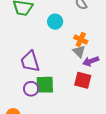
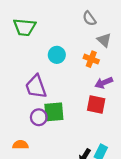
cyan circle: (55, 22) -> (57, 55), moved
gray triangle: (79, 51) -> (104, 40), moved

